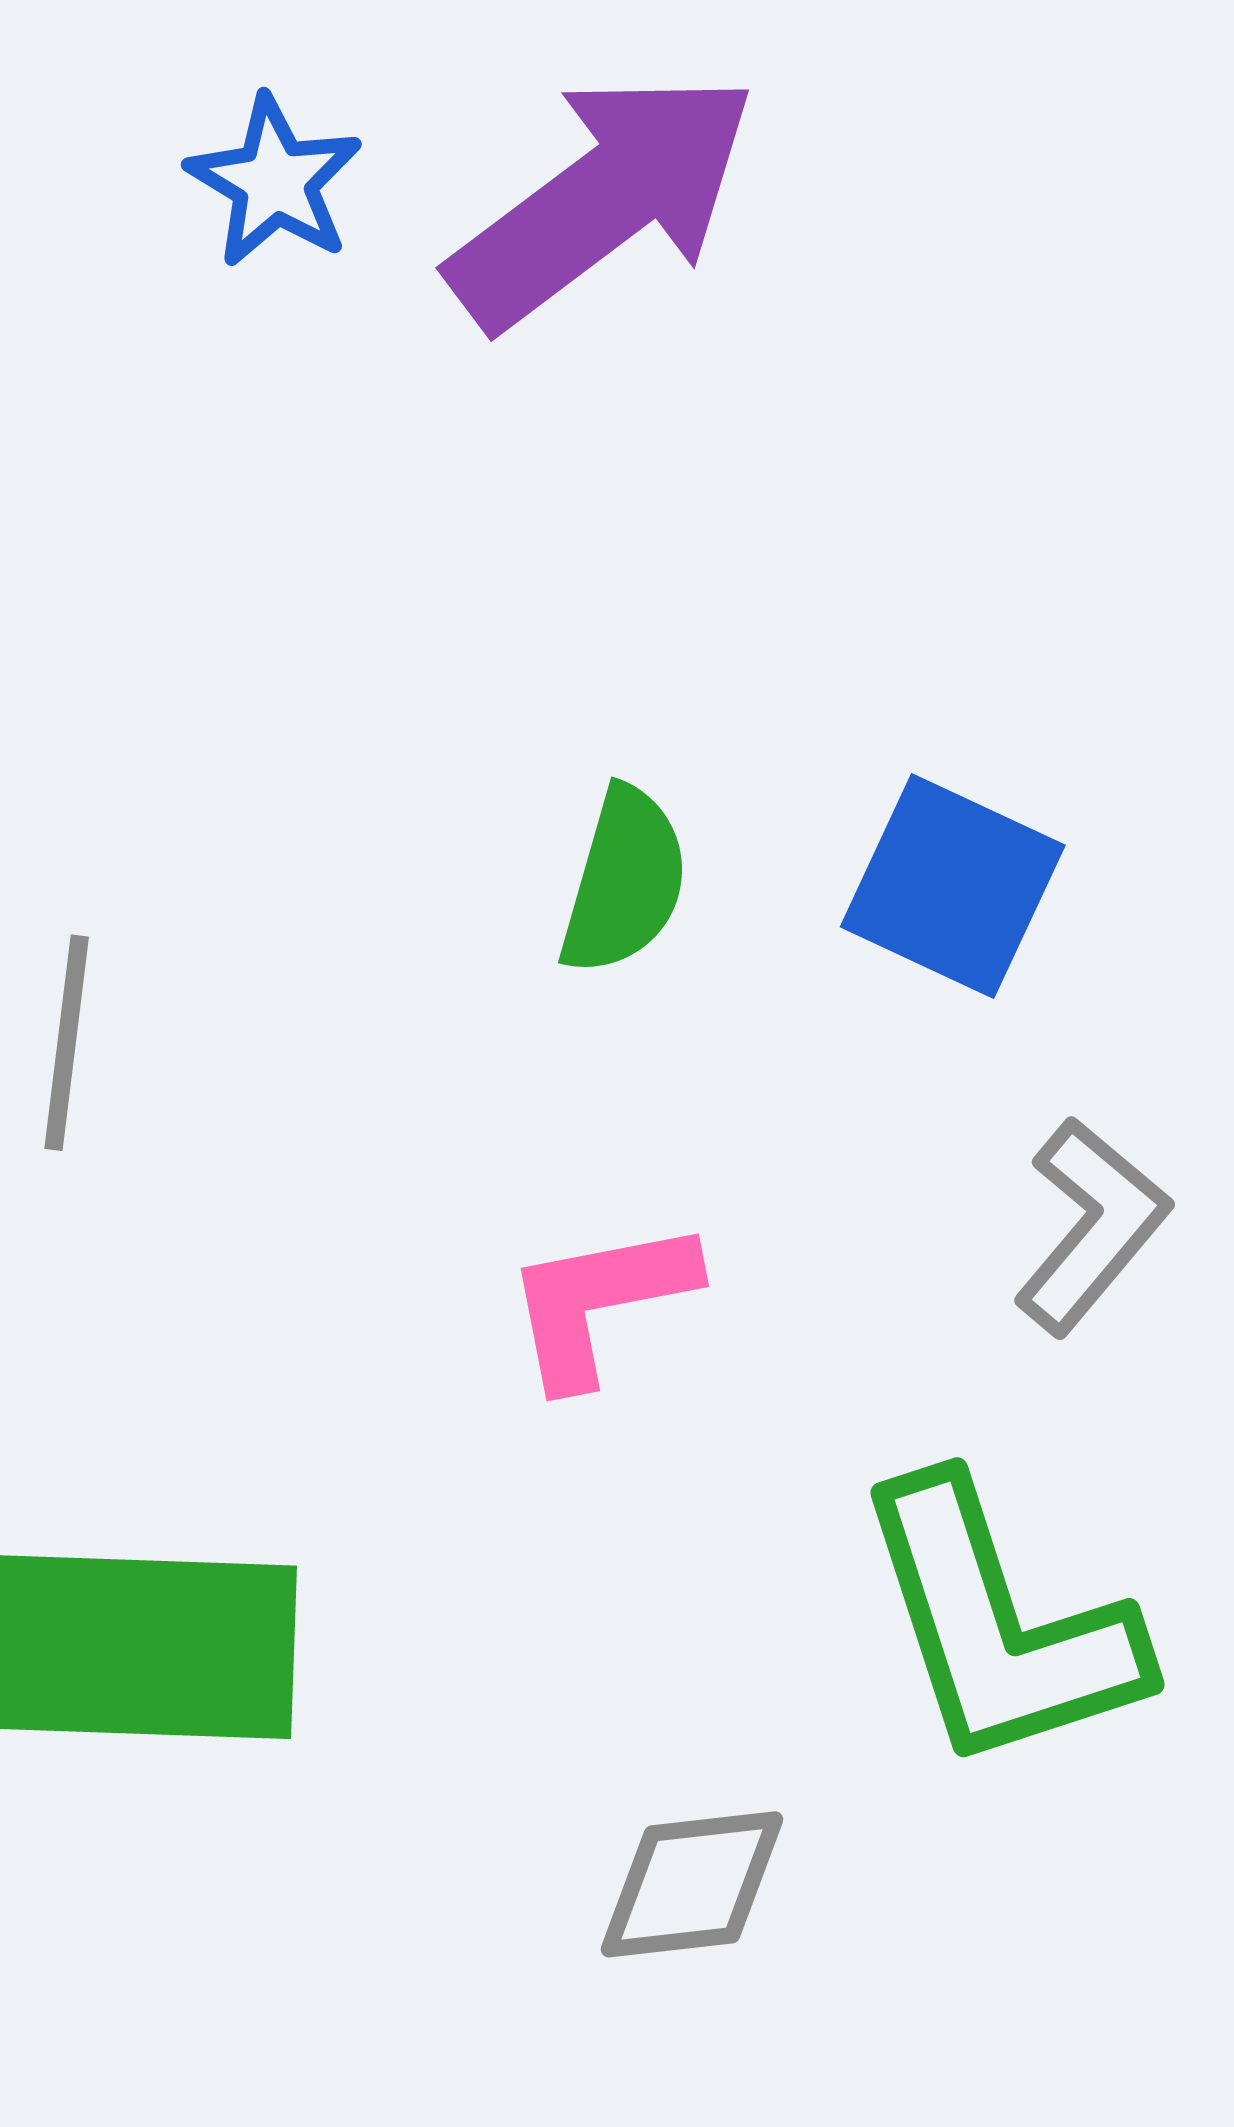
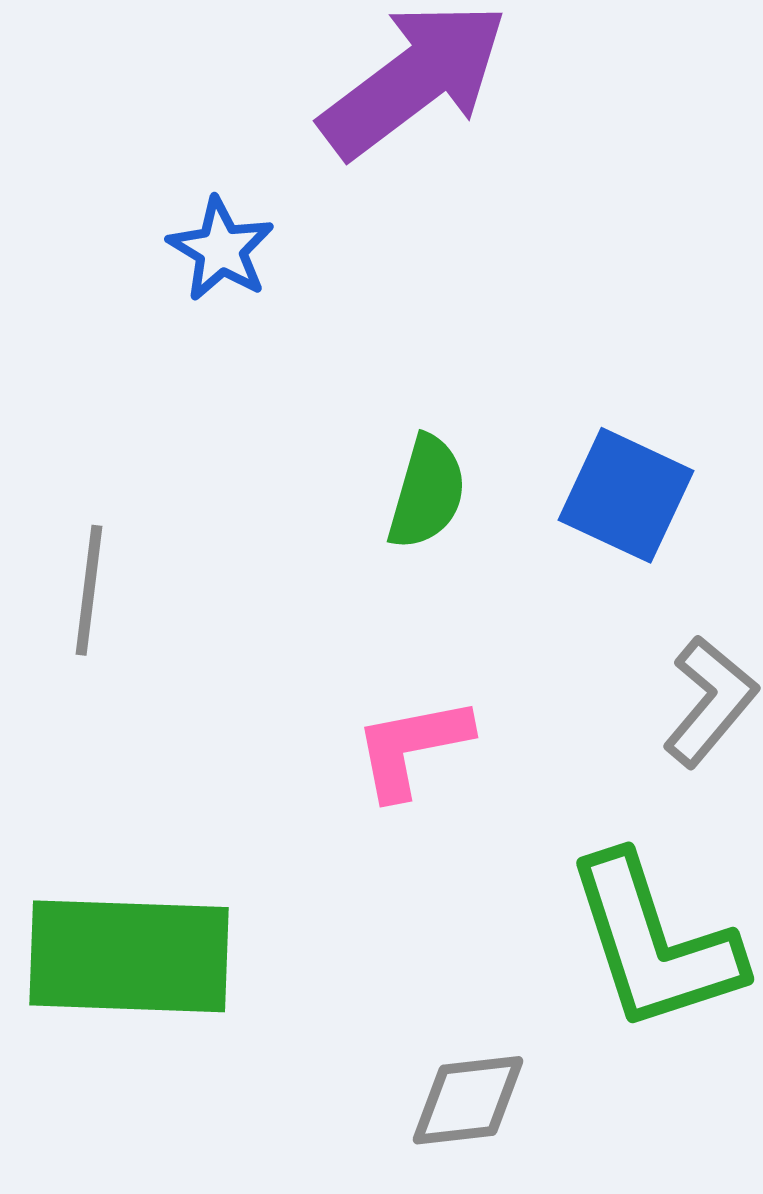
blue star: (275, 181) -> (221, 249), moved

